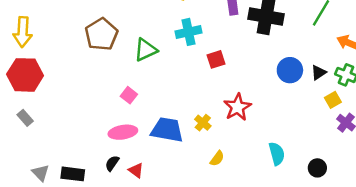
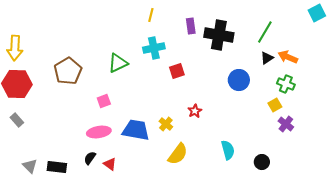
brown pentagon: (101, 34) -> (68, 71), moved
black triangle: (319, 73) -> (267, 58), moved
pink square: (129, 95) -> (104, 101), turned 32
red star: (237, 107) -> (195, 111), size x0.6
yellow semicircle: (217, 158) -> (178, 154), size x1.6

